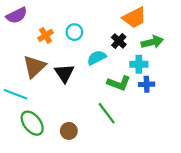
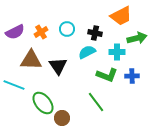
purple semicircle: (17, 15) -> (15, 32), moved
black cross: (119, 41) -> (95, 33), moved, turned -32
cyan cross: (139, 64) -> (117, 52), moved
brown triangle: (34, 67) -> (31, 60), turned 45
green ellipse: (32, 123) -> (43, 103), moved

